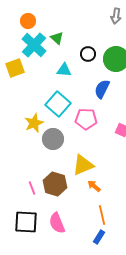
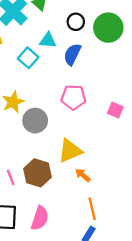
blue semicircle: (102, 89) -> (72, 54), moved
cyan square: (58, 104) -> (28, 58), moved, size x0.7
pink semicircle: (57, 223) -> (40, 218), turned -140

